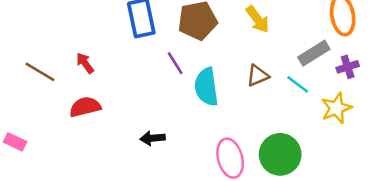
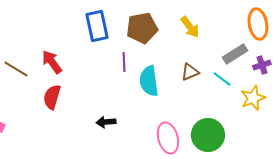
red arrow: (85, 63) -> (52, 62), size x1.4
purple line: (175, 63) -> (124, 62), turned 30
red semicircle: (85, 107) -> (52, 97), turned -60

